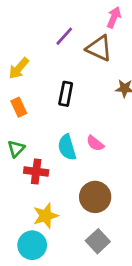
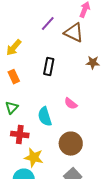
cyan semicircle: (67, 147) -> (45, 117), moved
red cross: (36, 171) -> (20, 135), moved
yellow star: (46, 216) -> (34, 158), turned 30

